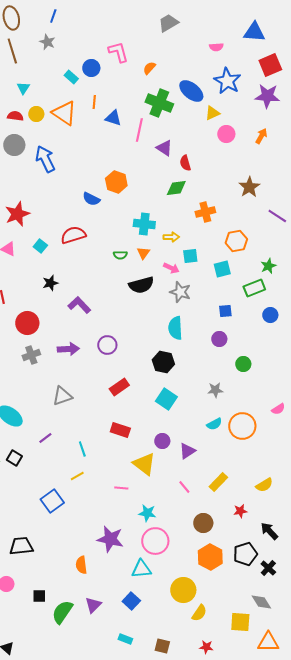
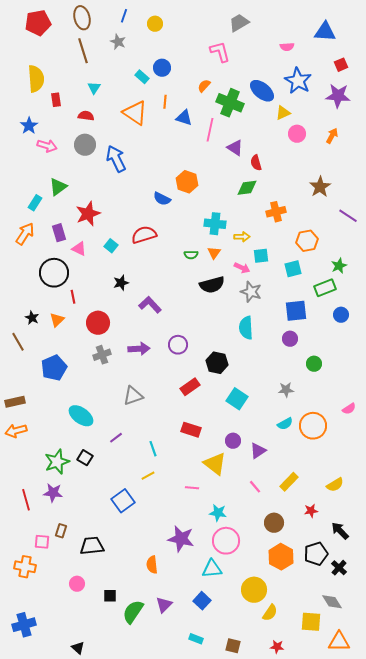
pink L-shape: (118, 52) -> (220, 52), moved
red square: (270, 65) -> (341, 65), size x0.6
orange semicircle: (149, 68) -> (204, 86), moved
yellow circle: (36, 114) -> (155, 24), moved
blue square: (225, 311) -> (296, 311), size x1.6
black hexagon: (163, 362) -> (217, 363), moved

